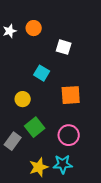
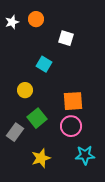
orange square: (71, 95) -> (73, 101), moved
cyan star: (63, 164) -> (85, 155), moved

